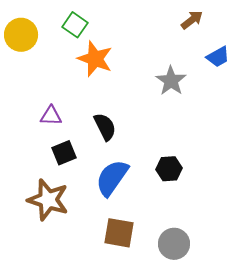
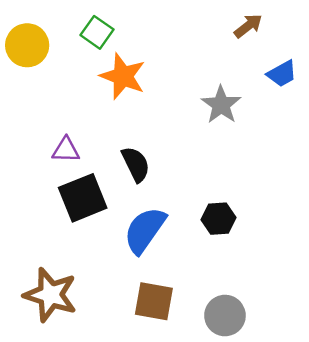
black square: (64, 153) -> (83, 198), size x1.5
brown star: (48, 200) -> (50, 295), moved

